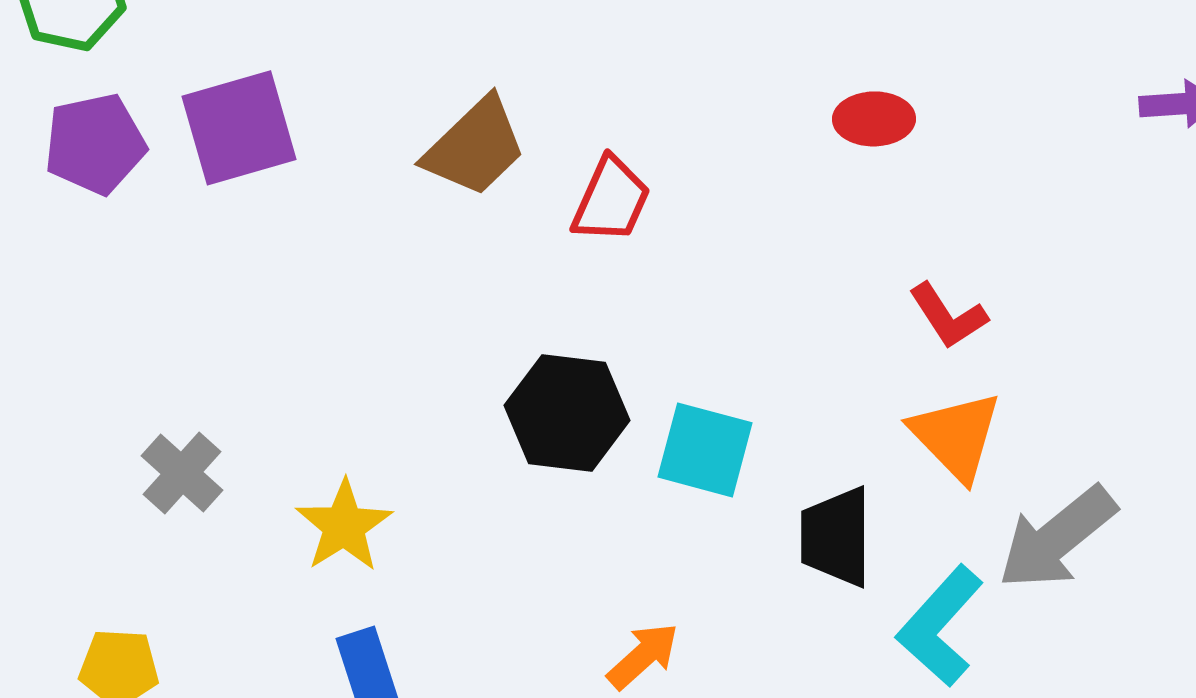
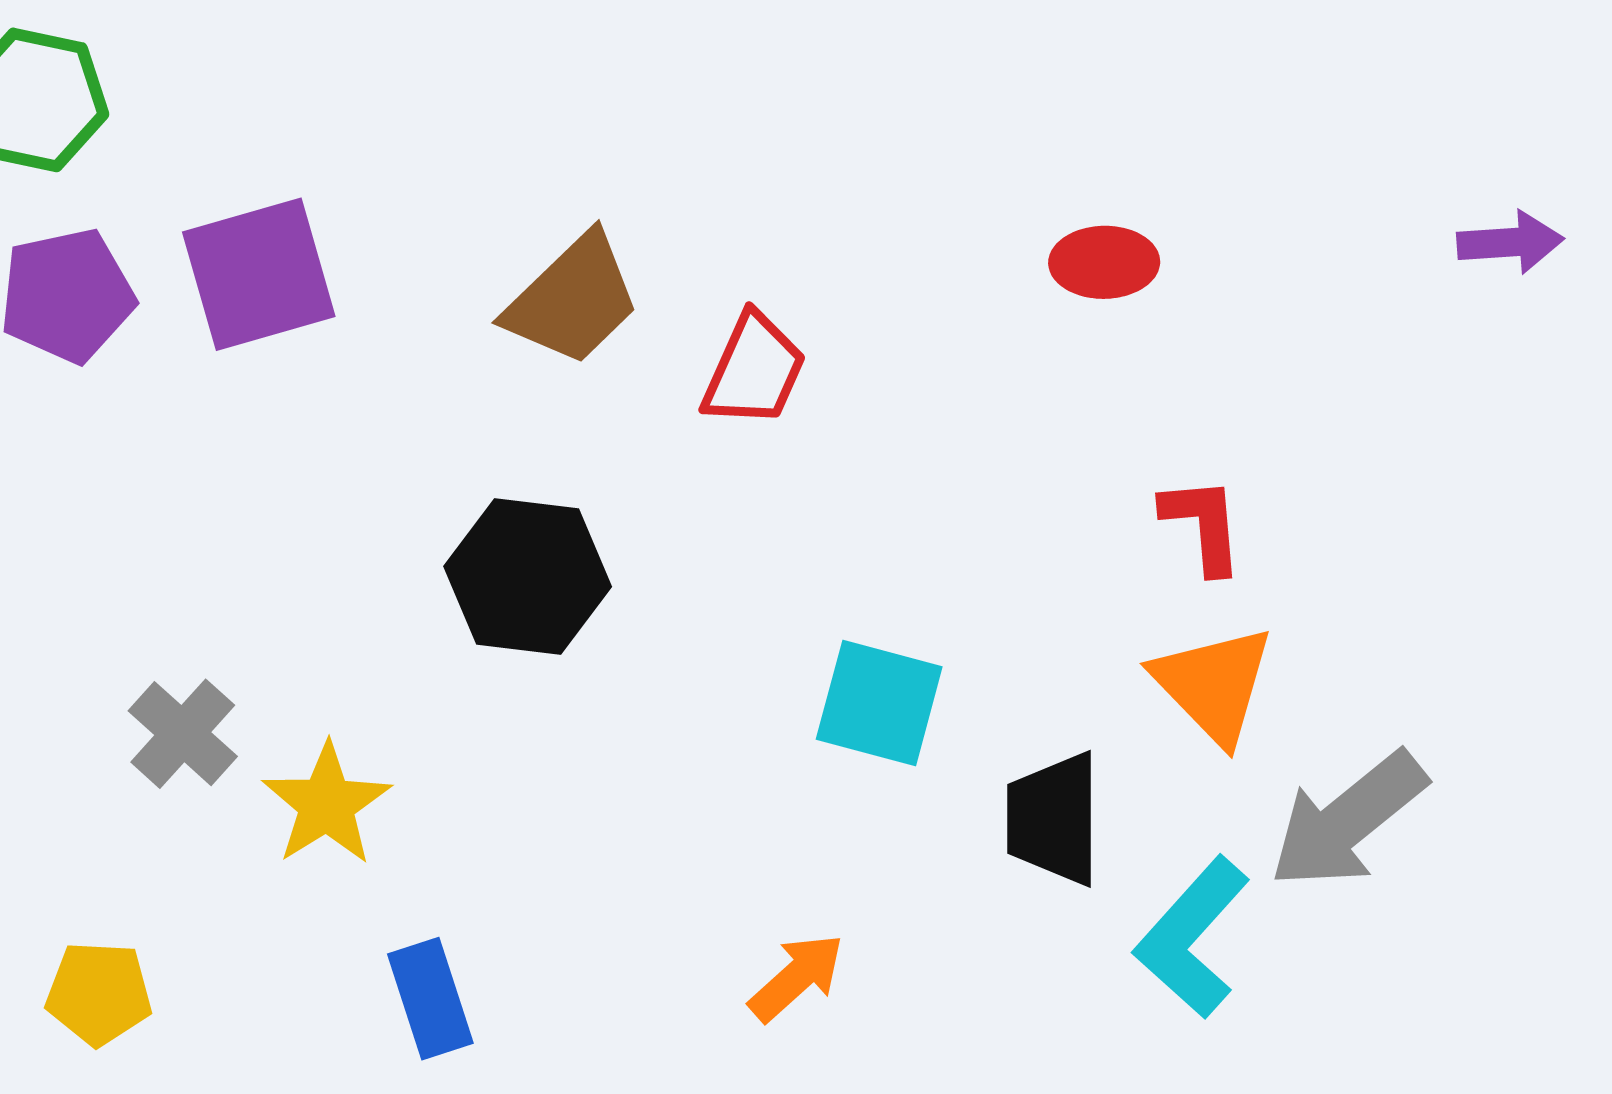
red L-shape: (948, 316) -> (1203, 525), turned -152
black hexagon: (567, 413) -> (528, 577), moved
yellow star: (344, 526) -> (327, 804), moved

